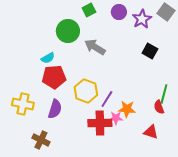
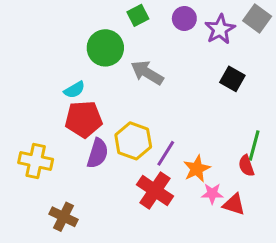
purple semicircle: (55, 109) -> (98, 153), moved
orange star: (127, 109) -> (197, 169), turned -30
pink star: (116, 118) -> (212, 194), moved
red cross: (100, 123) -> (155, 190), turned 35

